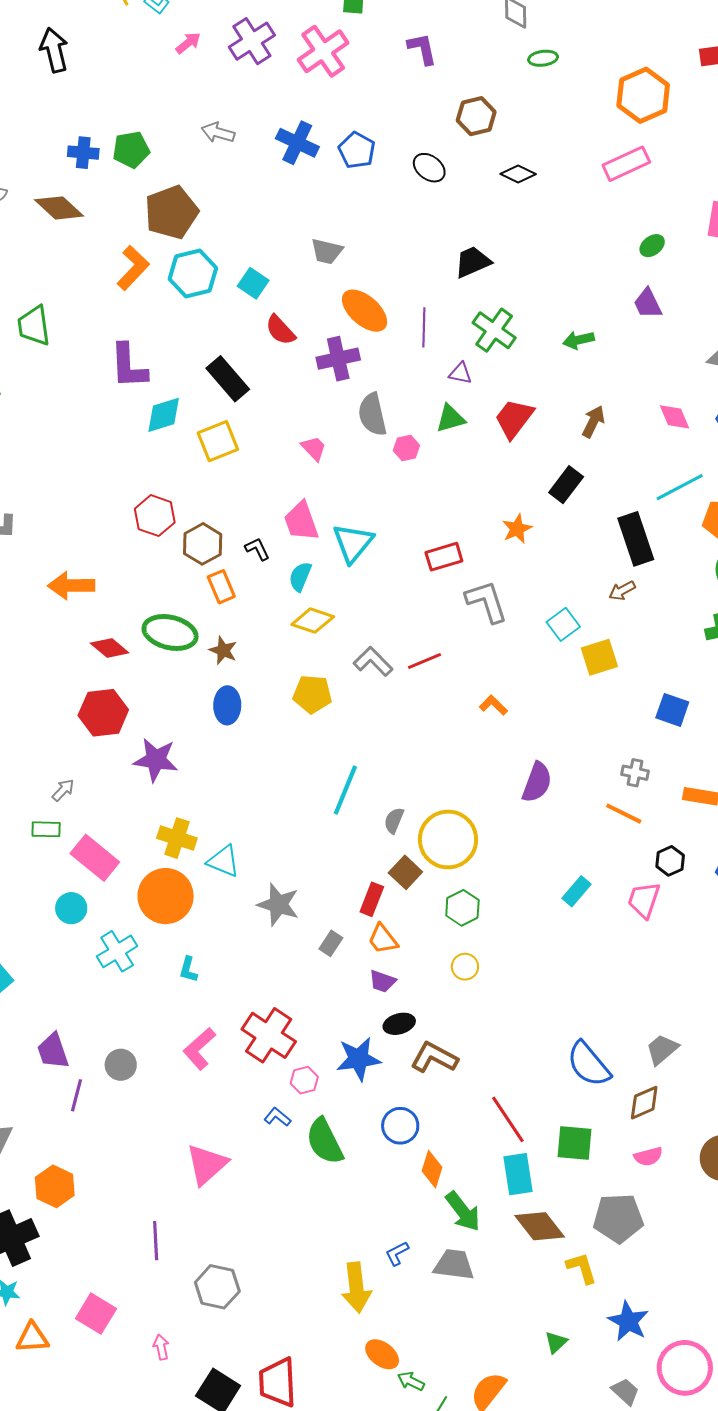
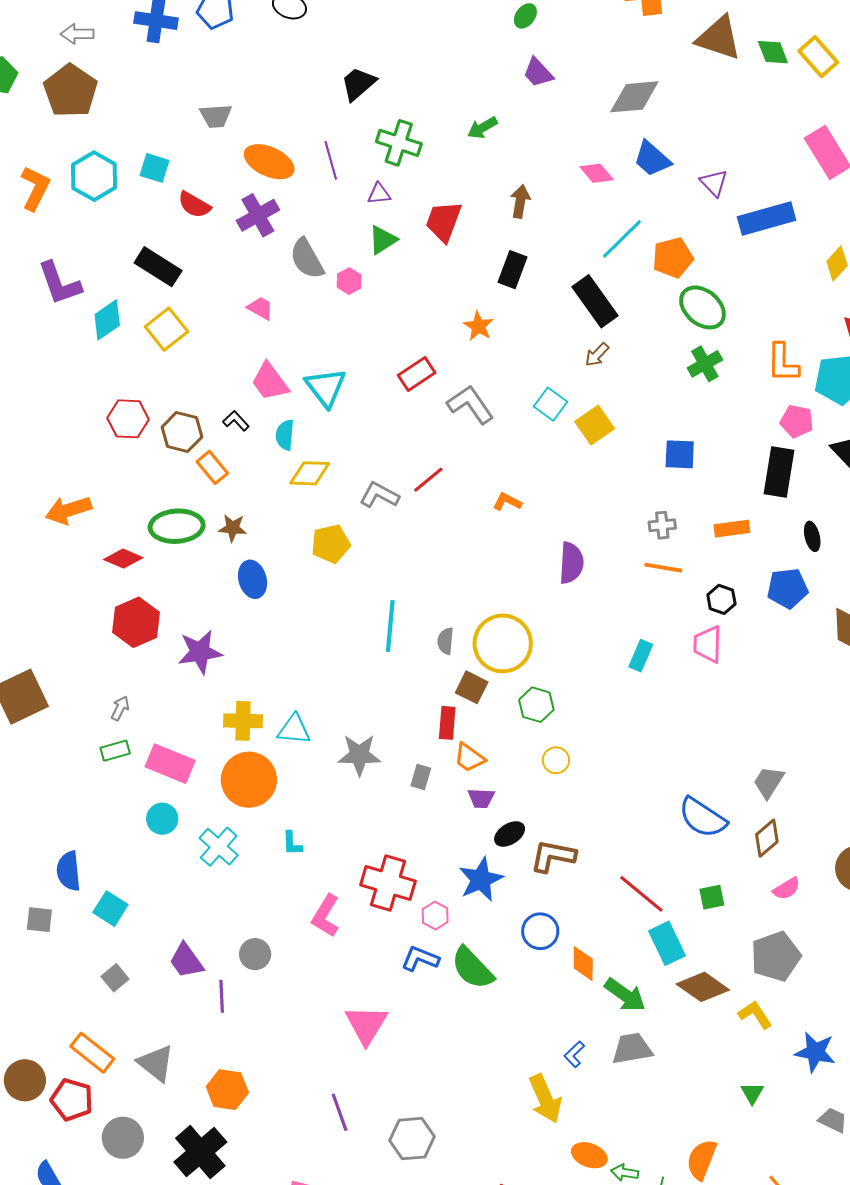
brown pentagon: (171, 212) -> (71, 91), moved
blue L-shape: (277, 1117) -> (420, 959), size x1.4
green square: (574, 1143) -> (712, 897), size x0.7

